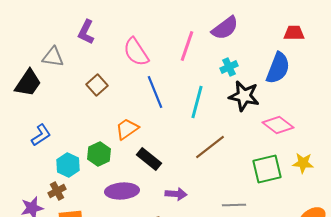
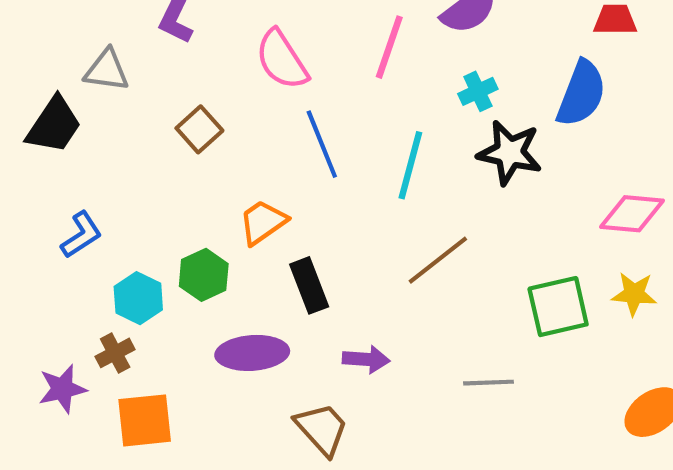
pink diamond: (278, 125) -> (632, 214), moved, turned -32
black rectangle: (149, 159) -> (309, 285), turned 30

